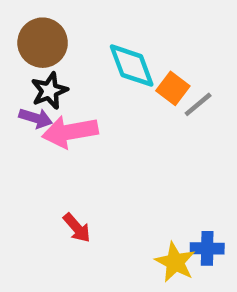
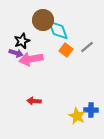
brown circle: (43, 43) -> (43, 20), moved
orange square: (173, 88) -> (66, 50), moved
red arrow: (77, 228) -> (34, 101), turned 136

